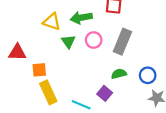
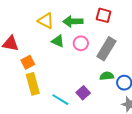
green triangle: (68, 42) -> (58, 41), turned -40
orange square: (39, 70) -> (28, 62), turned -32
green semicircle: (119, 74) -> (107, 76), moved

